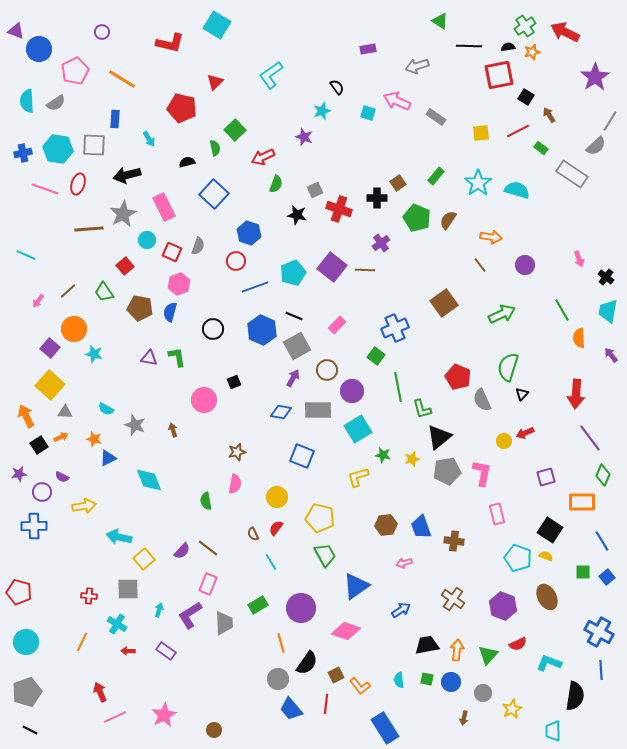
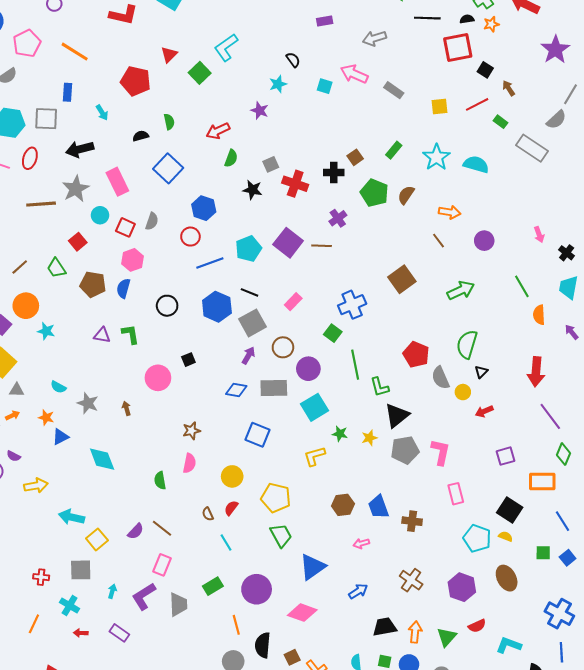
green square: (235, 130) -> (200, 73), moved
yellow circle: (504, 441) -> (463, 392), moved
black semicircle: (307, 663) -> (263, 645), turned 150

